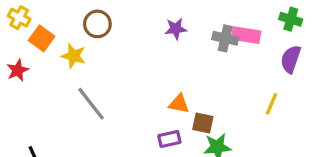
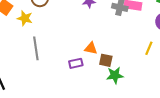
gray line: (91, 104) -> (36, 48), turned 30
purple rectangle: (169, 139) -> (76, 63), moved

